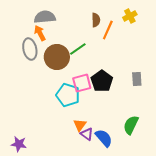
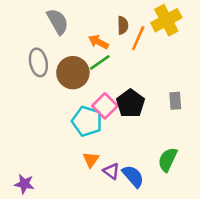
yellow cross: (130, 16) -> (166, 20), size x1.6
gray semicircle: (45, 17) -> (58, 21), turned 65
orange arrow: (40, 33) -> (99, 42), moved, turned -35
pink square: (82, 83) -> (105, 106), turned -30
orange triangle: (80, 125) -> (91, 160), moved

